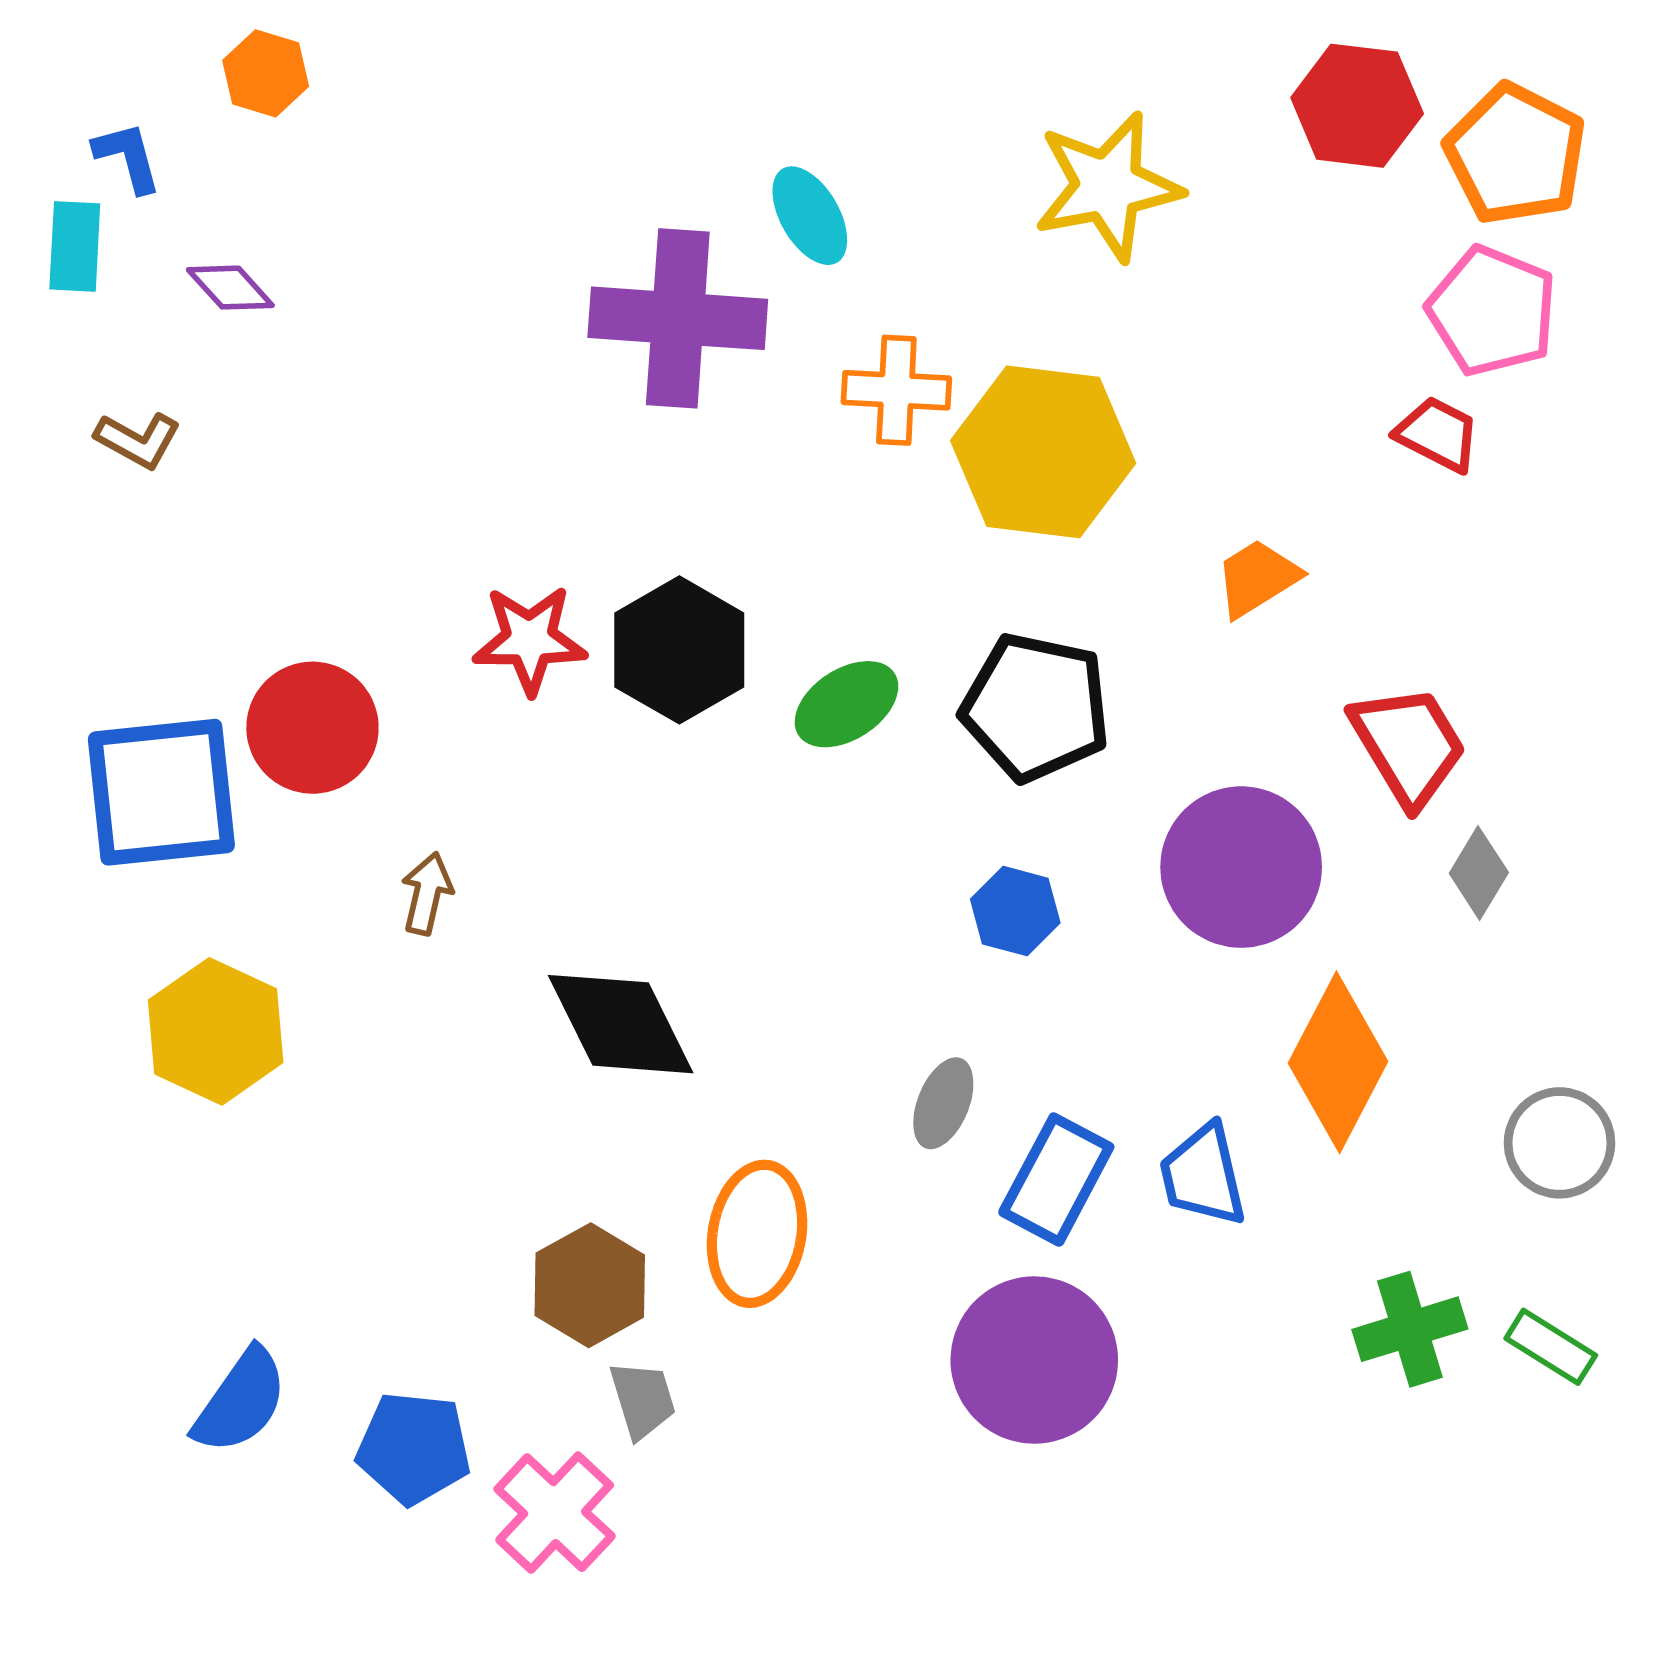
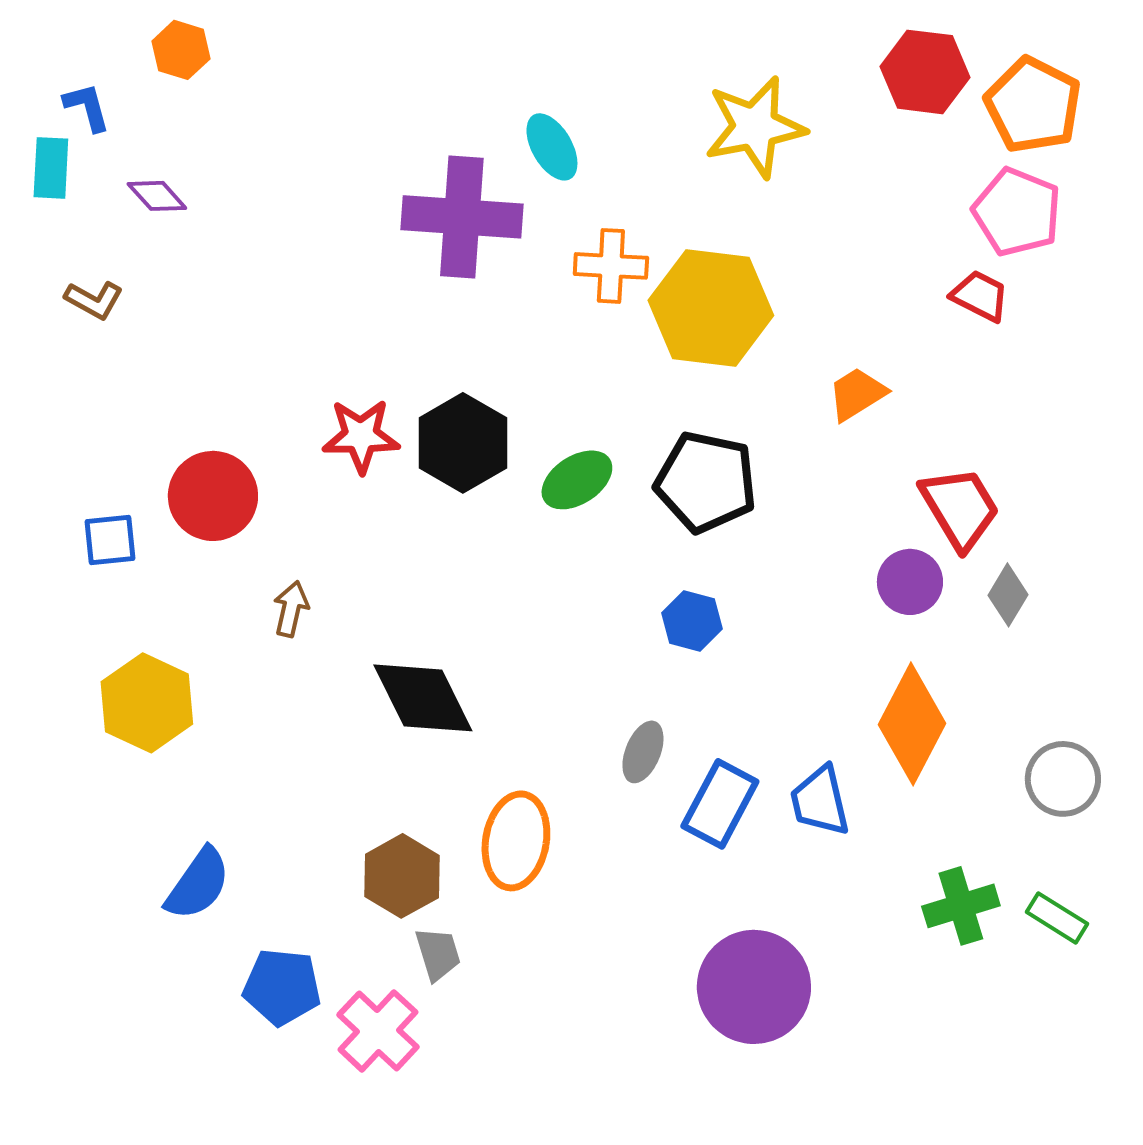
blue square: (161, 792) -> (110, 540), size x0.5
purple circle: (1241, 867) -> (910, 582), moved, size x0.6
purple circle: (1034, 1360) -> (754, 987), moved
blue semicircle: (241, 1401) -> (198, 884), moved

